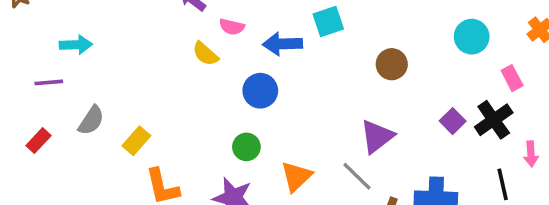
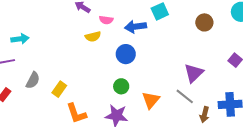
yellow semicircle: (205, 54) -> (93, 37), turned -49
brown circle: (392, 64) -> (204, 22), moved

